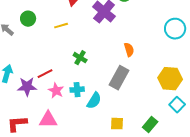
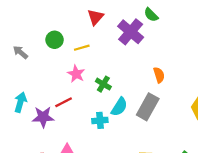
green circle: (28, 19) -> (55, 40), moved
pink star: (56, 91) -> (76, 74), moved
cyan semicircle: (94, 101) -> (119, 107), moved

